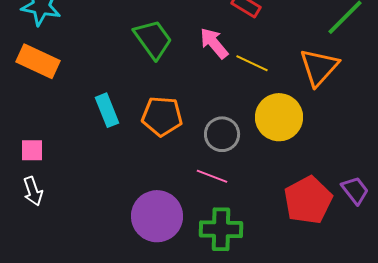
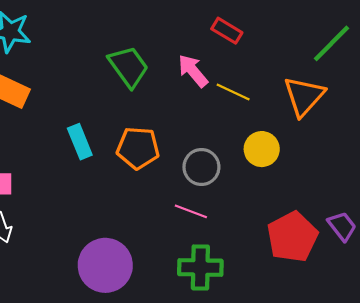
yellow circle: (279, 117) -> (262, 149), size x0.7
purple circle: (157, 216) -> (105, 265), moved

